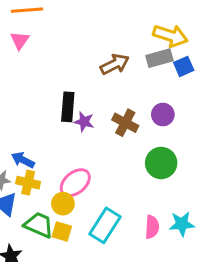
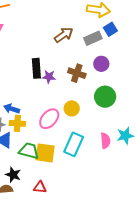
gray rectangle: (159, 58) -> (93, 38), moved
yellow circle: (63, 204) -> (72, 108), moved
yellow square: (62, 231) -> (45, 153), size x1.5

